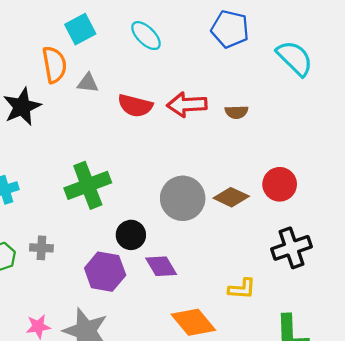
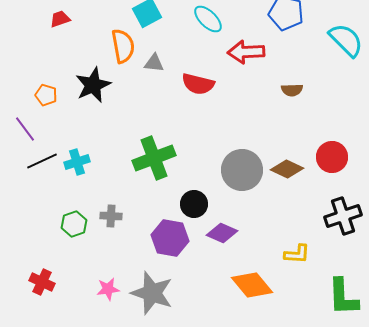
red arrow: (187, 105) -> (246, 52), moved
purple diamond: (161, 266) -> (222, 233), turned -36

